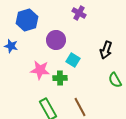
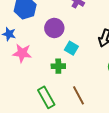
pink star: (40, 70) -> (22, 53), moved

